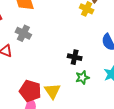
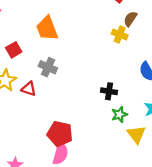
yellow triangle: (52, 91) -> (136, 134), moved

